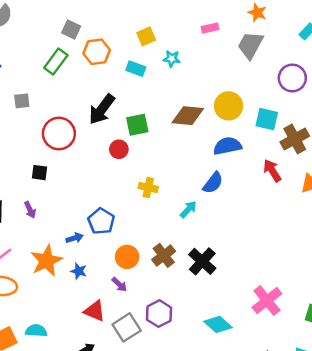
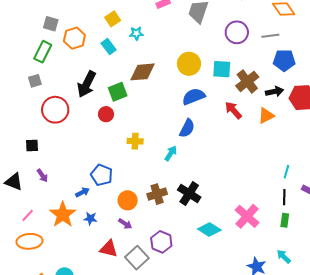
cyan rectangle: (136, 69) -> (109, 46), turned 42
gray square: (22, 101) -> (35, 81), moved
brown diamond: (188, 116) -> (143, 72), moved
black square: (40, 173) -> (32, 145), moved
brown cross: (164, 255) -> (157, 194), turned 30
cyan diamond: (218, 324) -> (209, 230), moved

